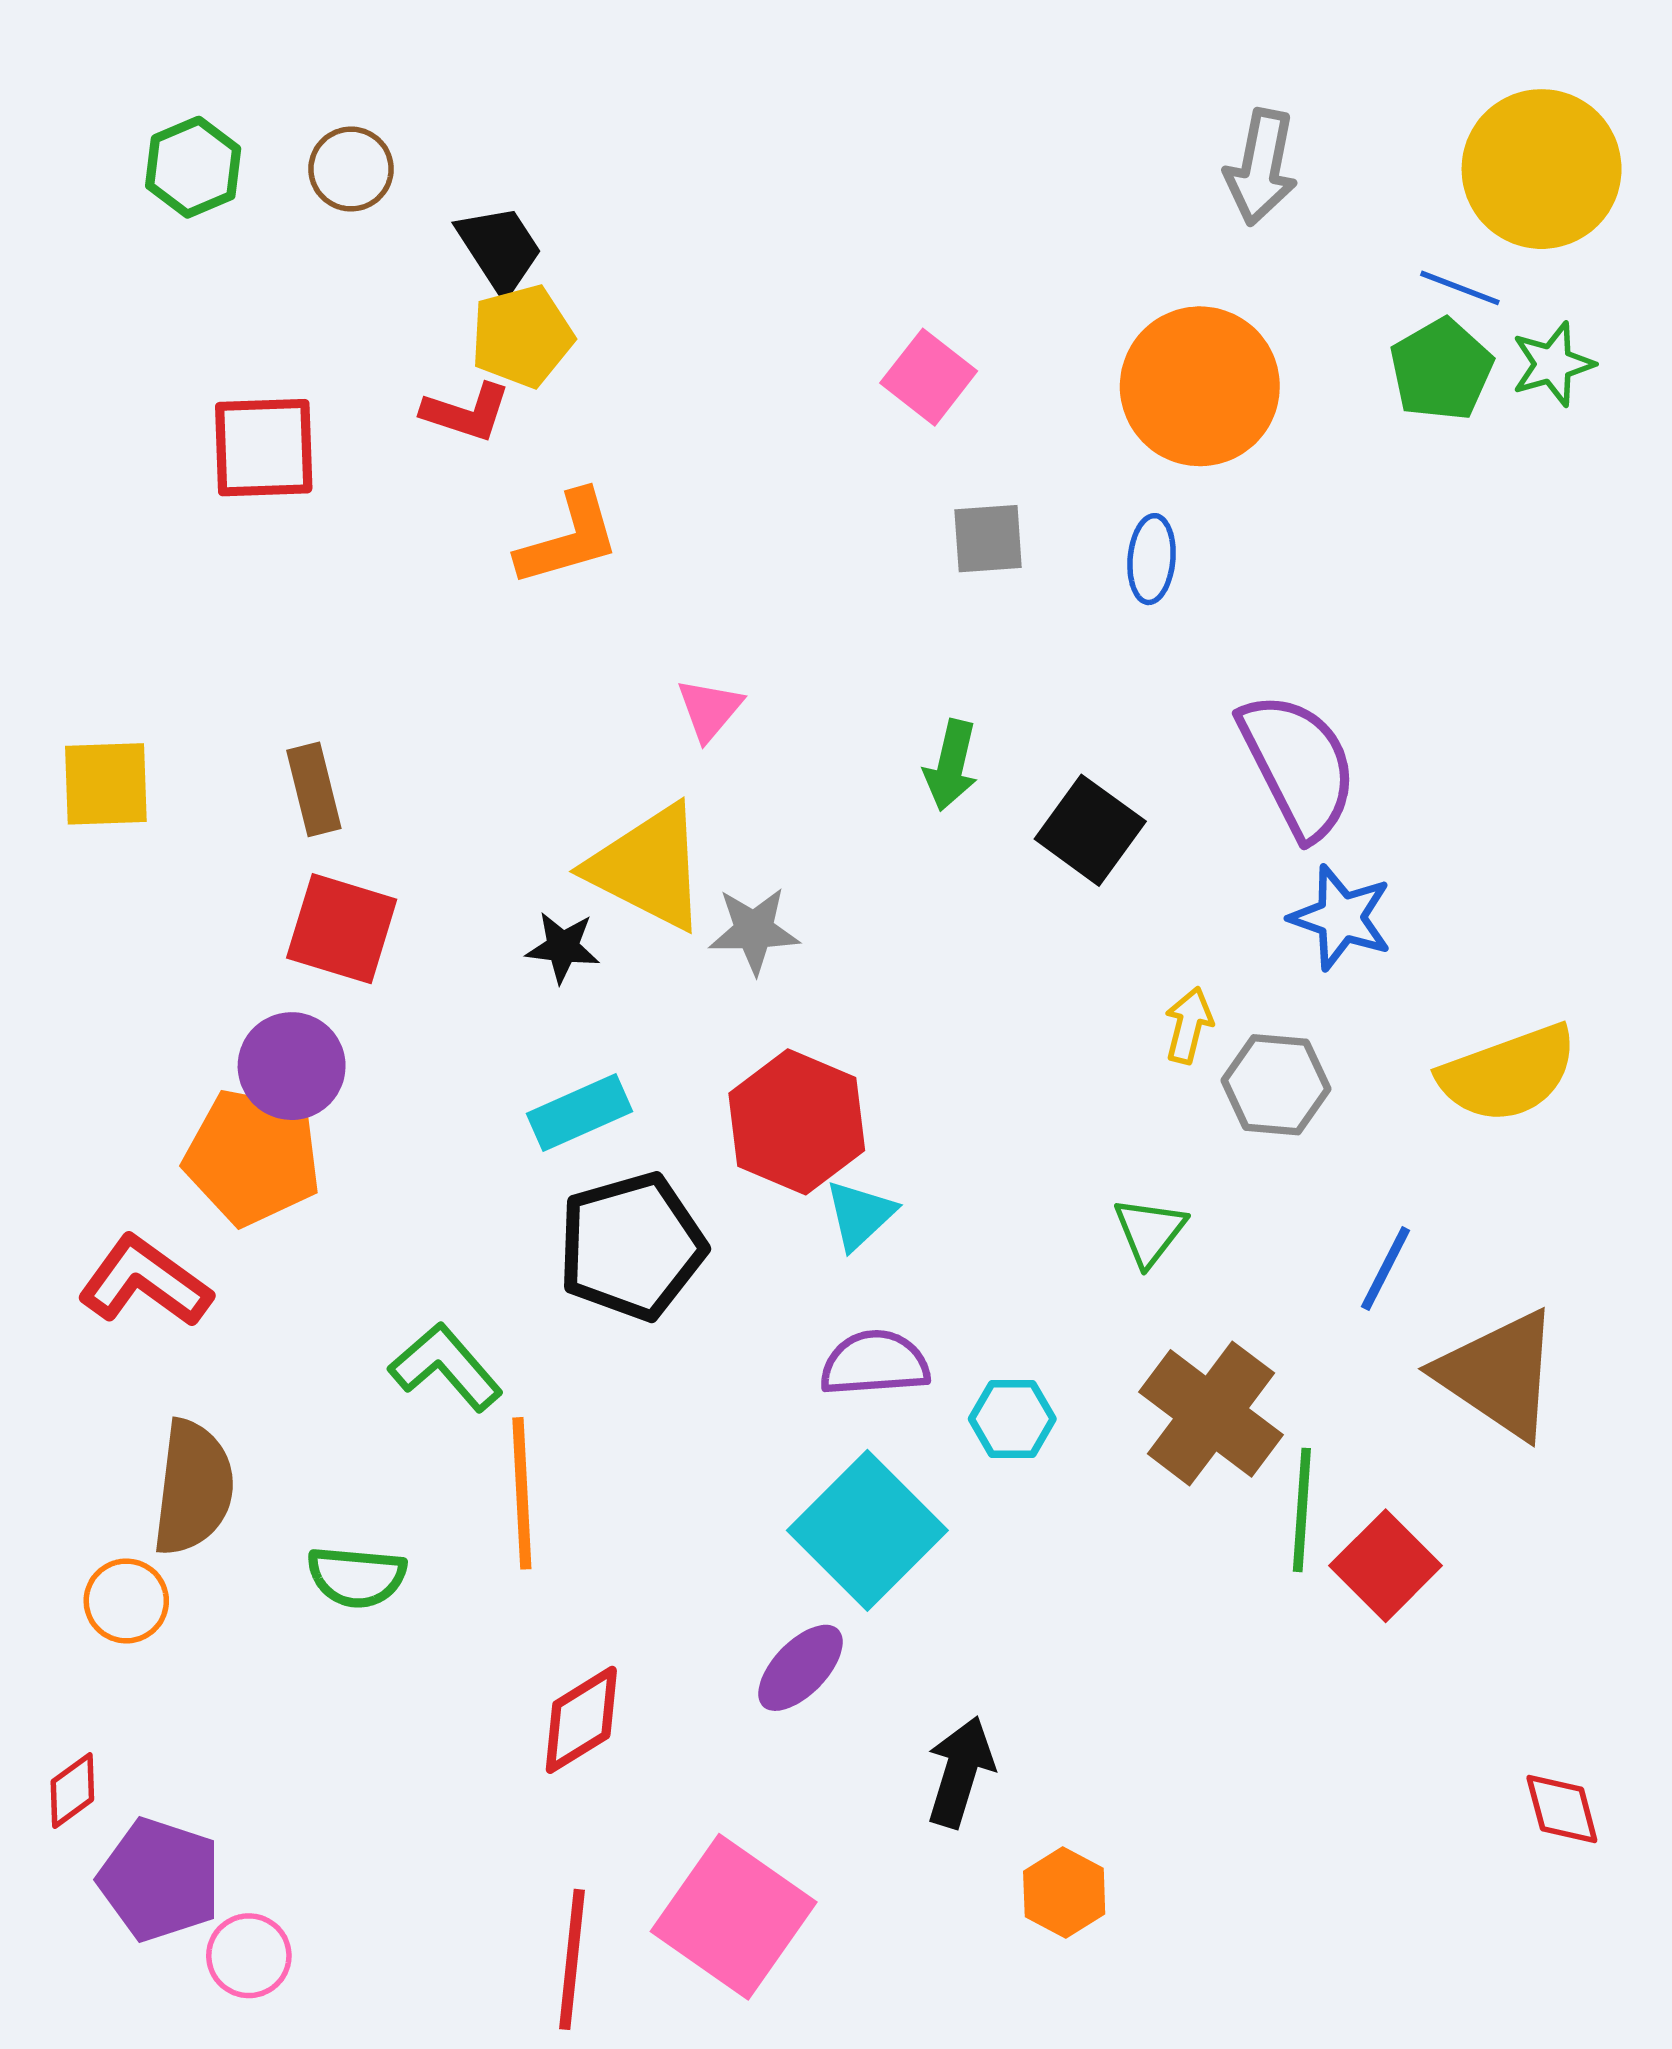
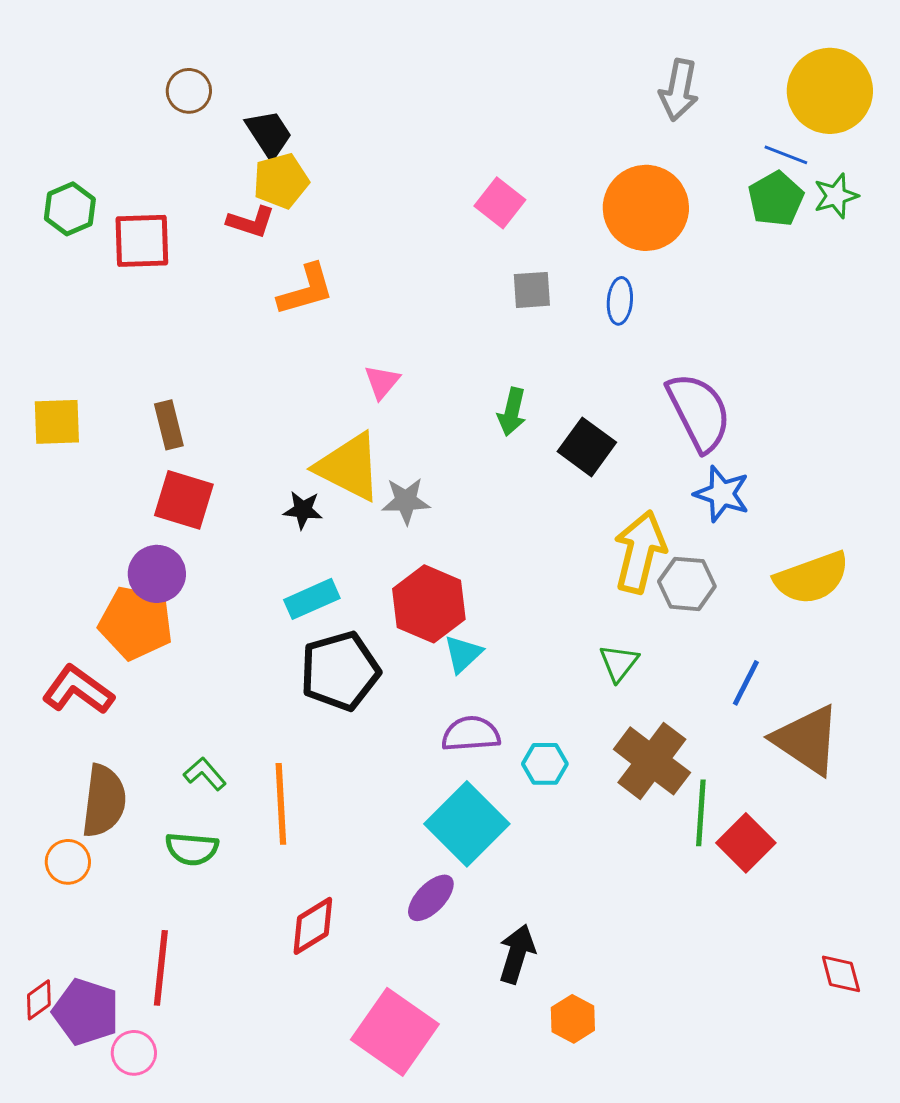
green hexagon: (193, 167) -> (70, 209), moved
yellow arrow: (1189, 1025) -> (640, 552), size x2.0
green L-shape: (446, 1367) -> (205, 774), moved, size x0.7
red diamond: (72, 1790) -> (39, 1000), moved
red line: (572, 1959) -> (161, 968), moved

